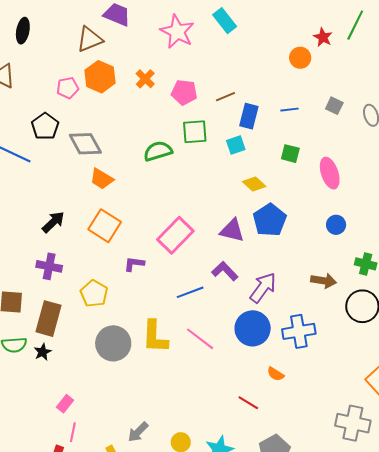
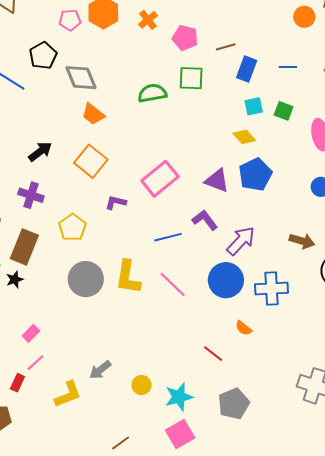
cyan square: (236, 145) -> (254, 106), moved
pink line: (73, 432) -> (35, 363), turned 30

